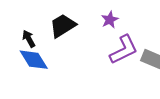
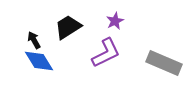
purple L-shape: (124, 50) -> (106, 53), moved

